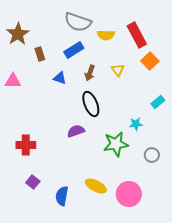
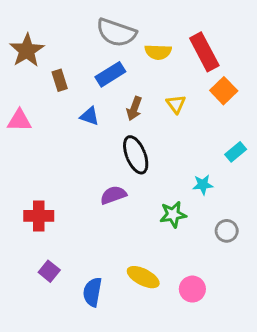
green star: (116, 144) -> (173, 214), size x0.7
pink circle: (129, 194) -> (192, 289), size x0.7

